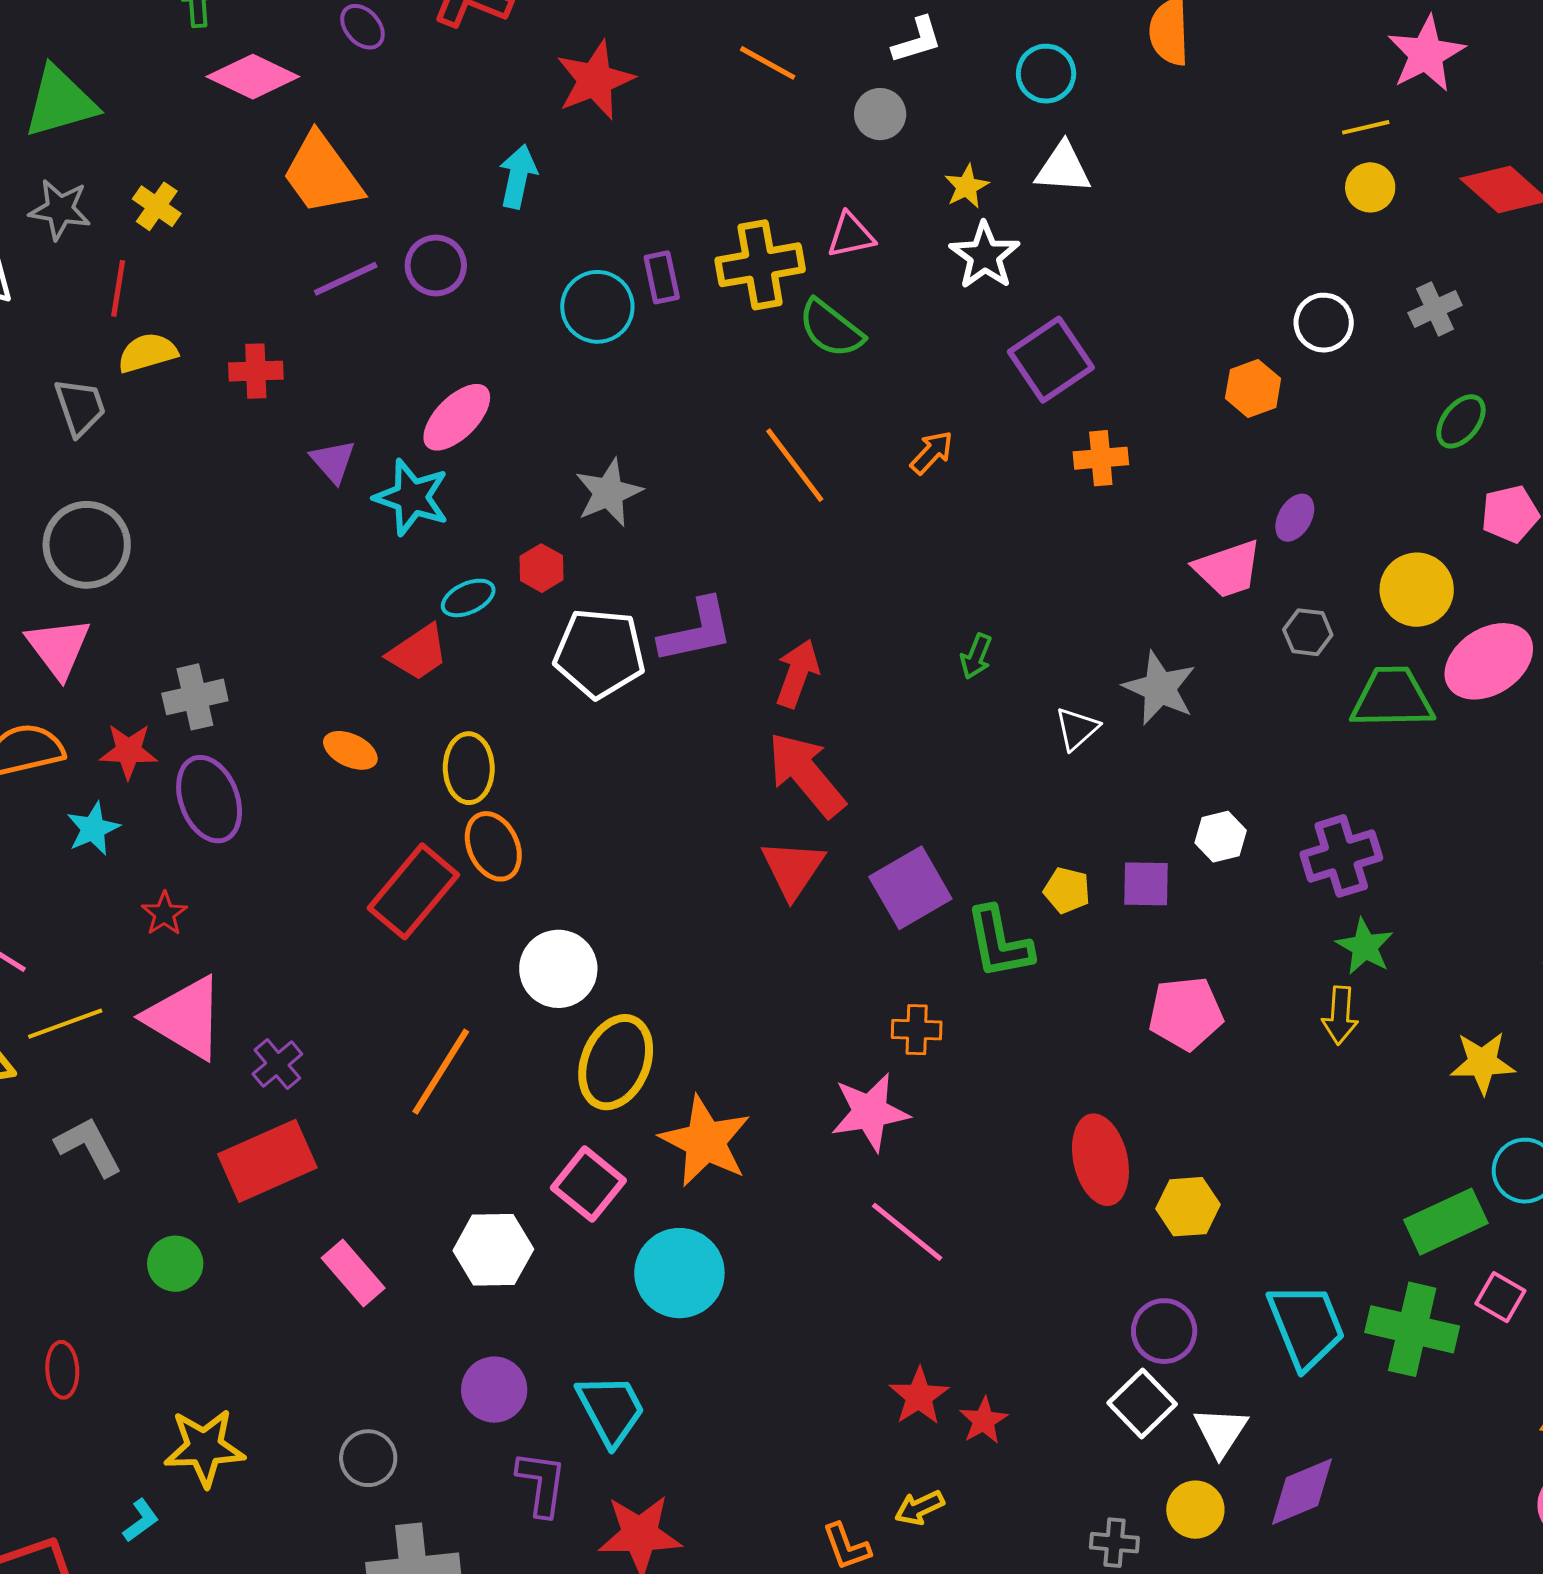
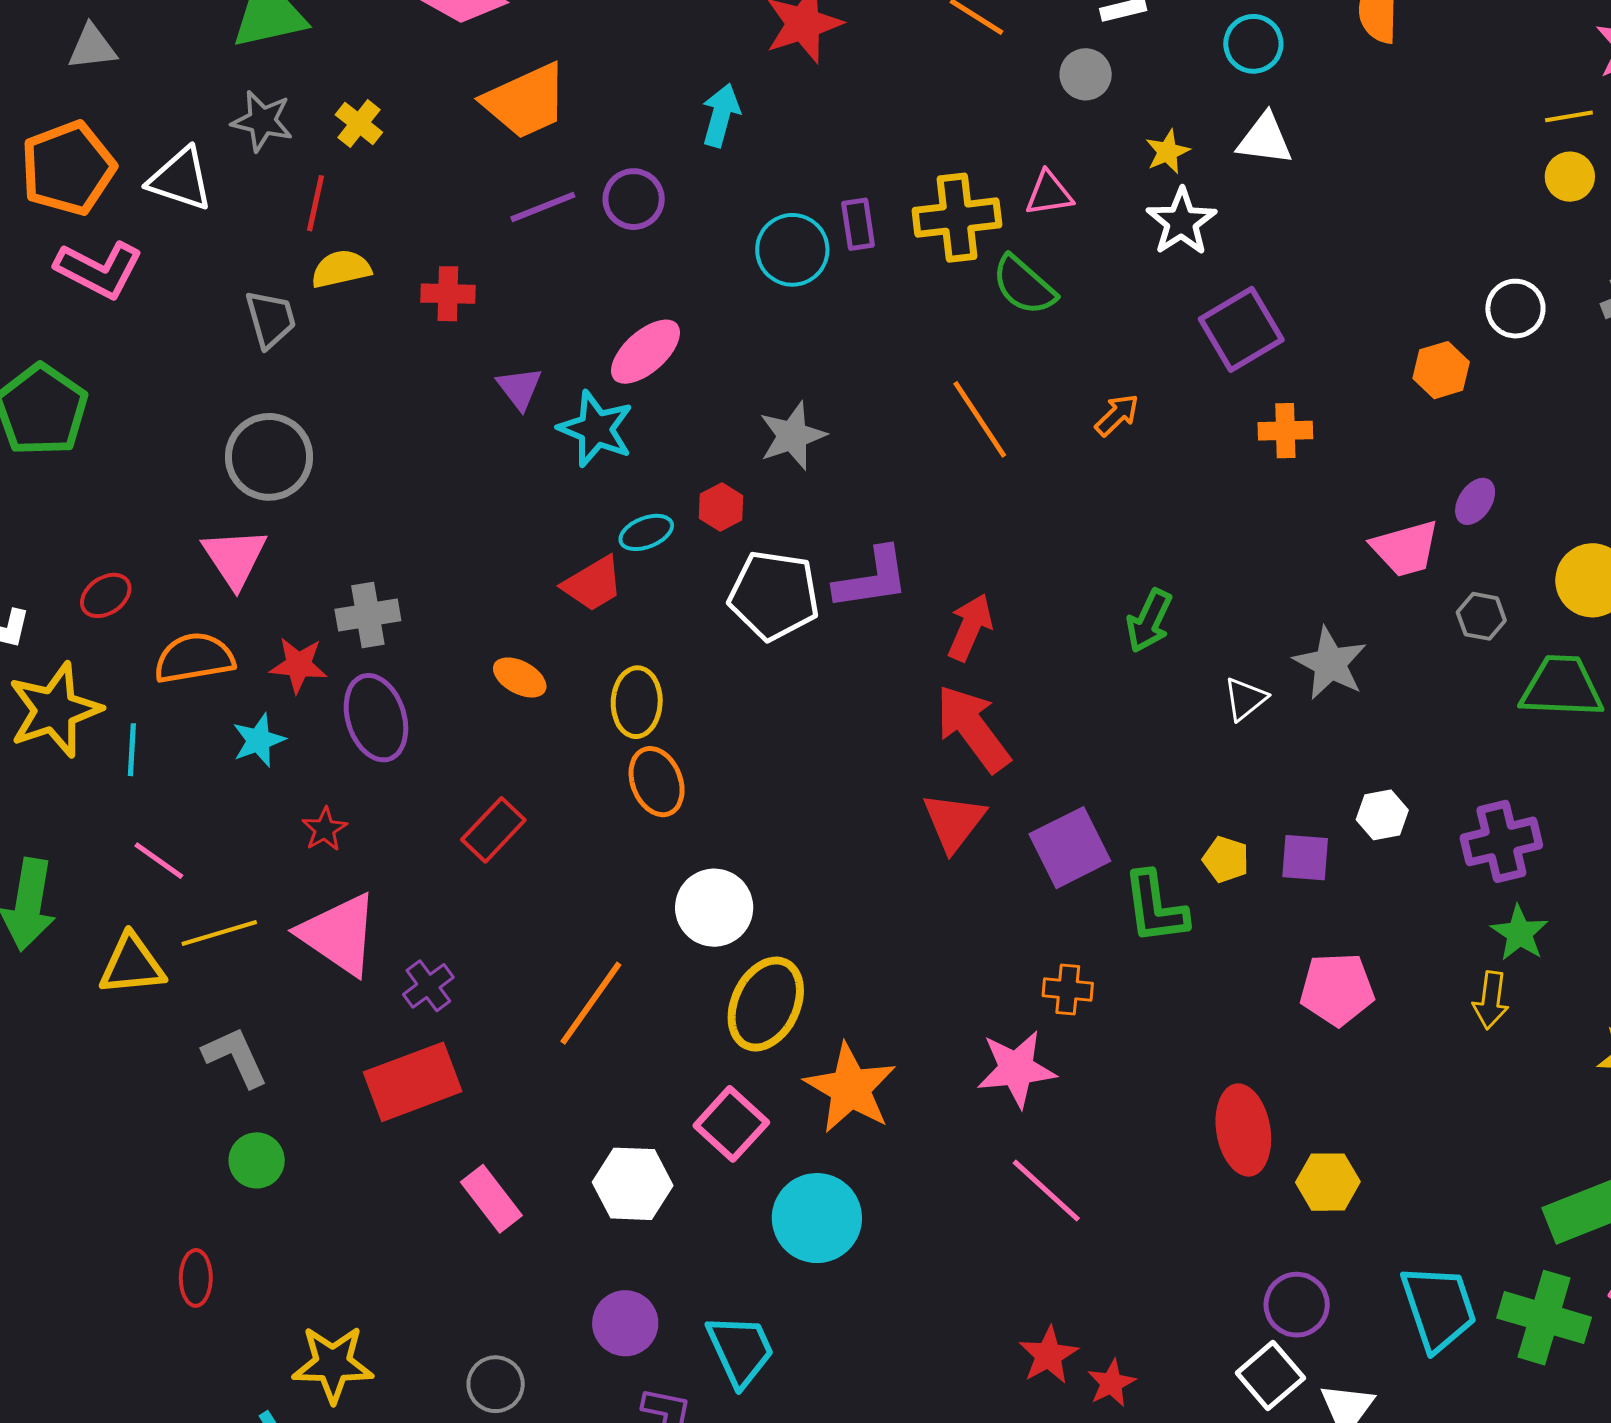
orange trapezoid: (322, 174) -> (526, 101), turned -82
green arrow: (976, 656) -> (1149, 621), size x1.4
red rectangle: (413, 891) -> (493, 830), moved, size x0.7
green circle: (175, 1264) -> (257, 1160), moved

